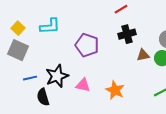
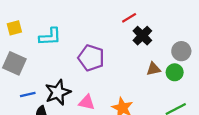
yellow square: (18, 28) -> (14, 28), moved, turned 32
black cross: (127, 34) -> (142, 36), moved, turned -30

